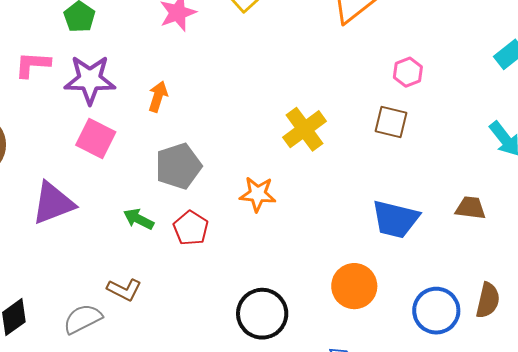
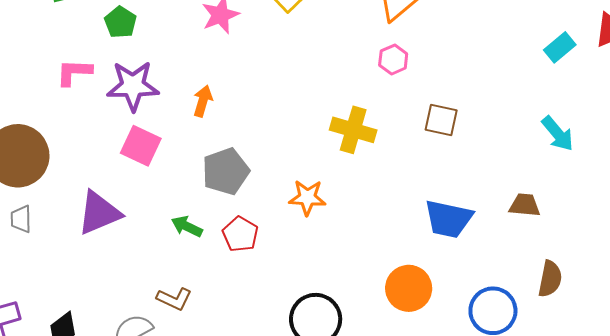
pink hexagon: (408, 72) -> (393, 59), moved
yellow cross: (304, 129) -> (353, 130), turned -36
brown semicircle: (488, 300) -> (550, 279), moved

